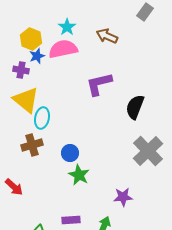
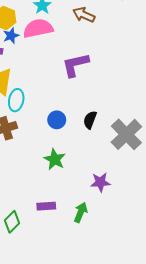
black semicircle: (135, 107) -> (90, 120), moved, size x0.7
blue circle: (70, 153) -> (57, 120), moved

